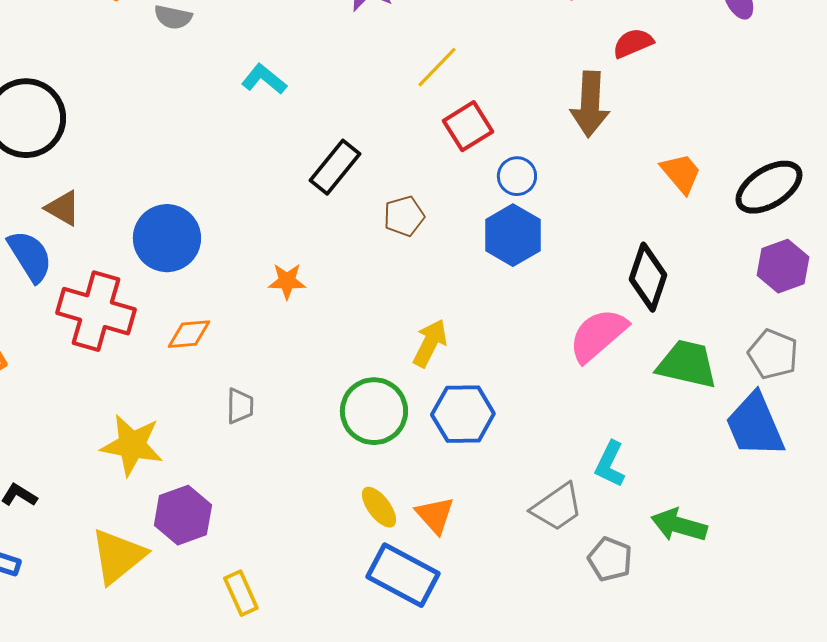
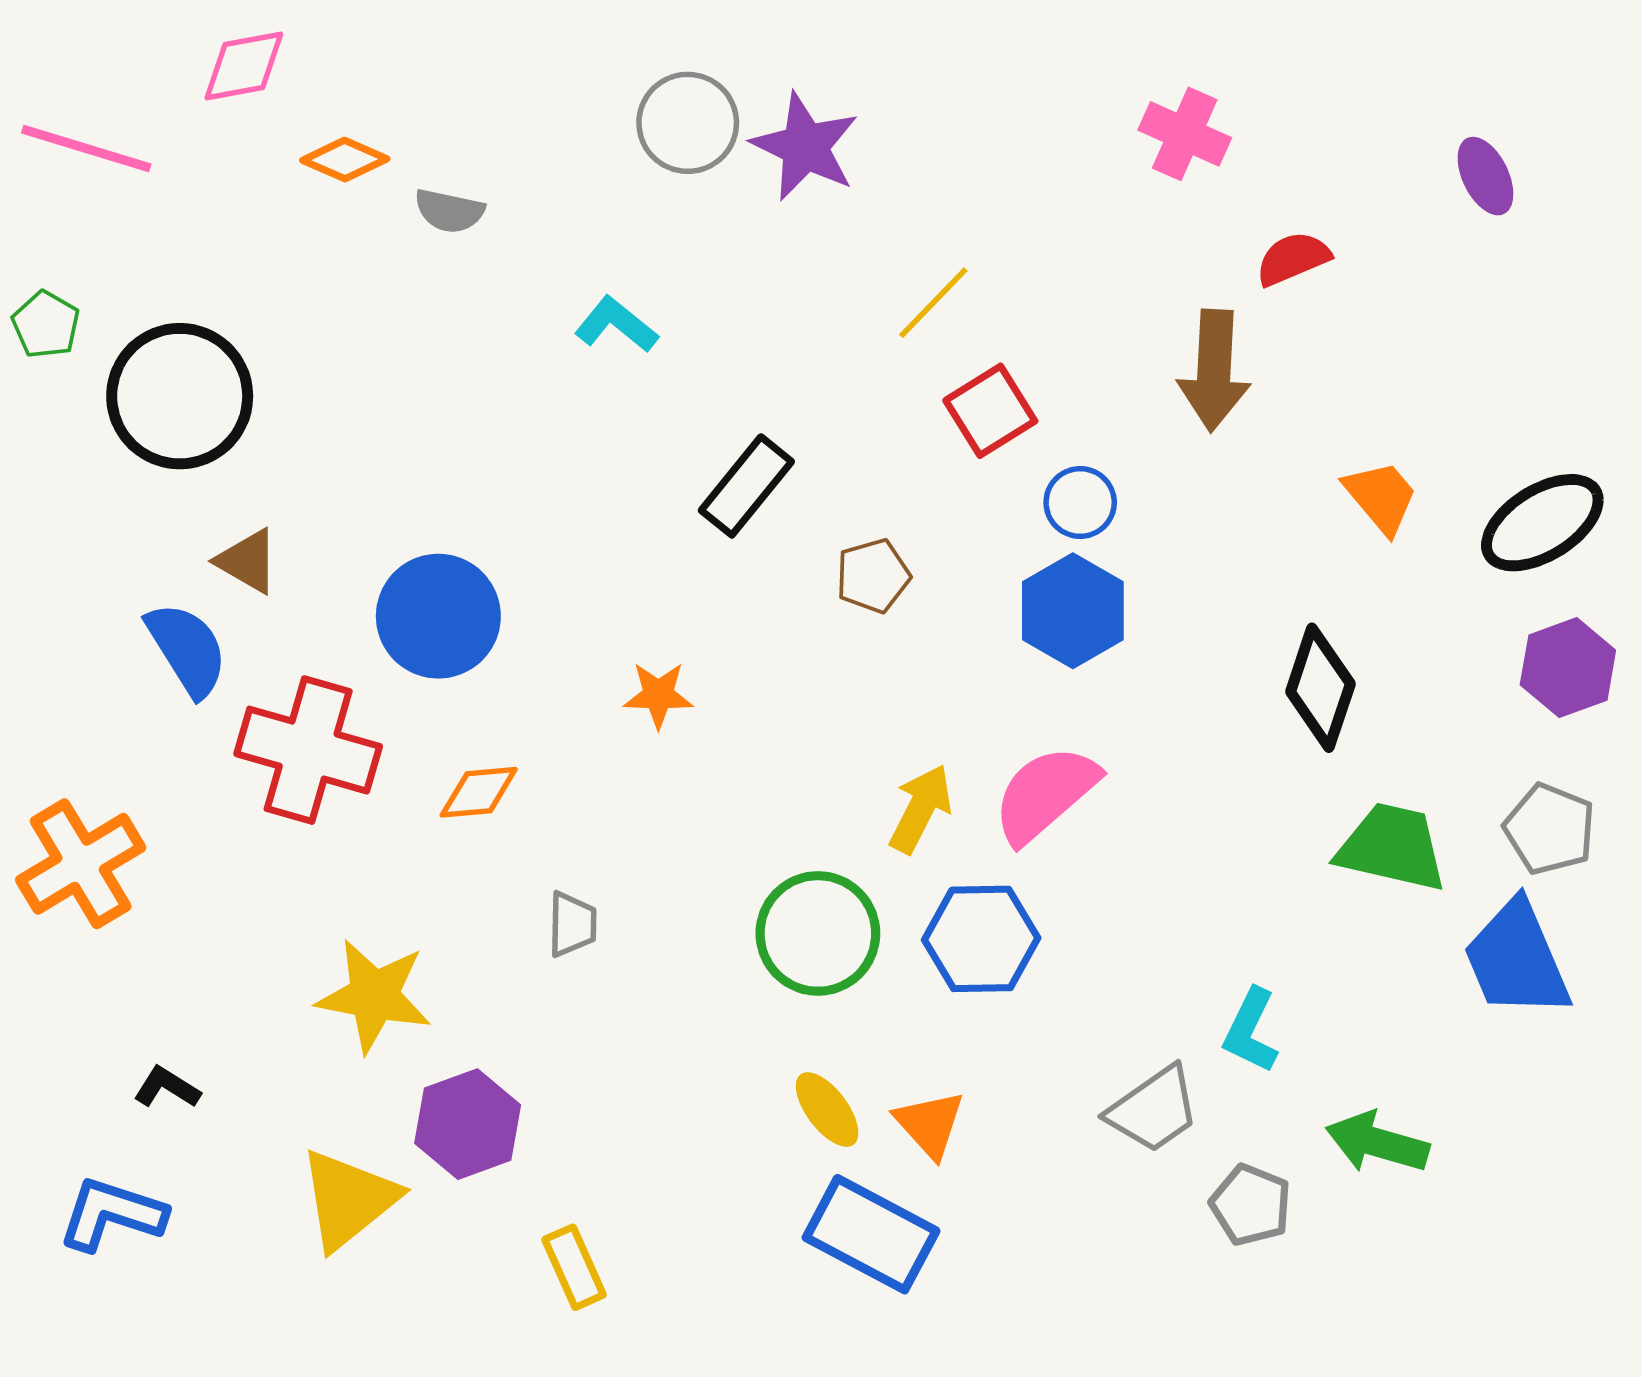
pink semicircle: (598, 335) -> (1045, 794), moved

